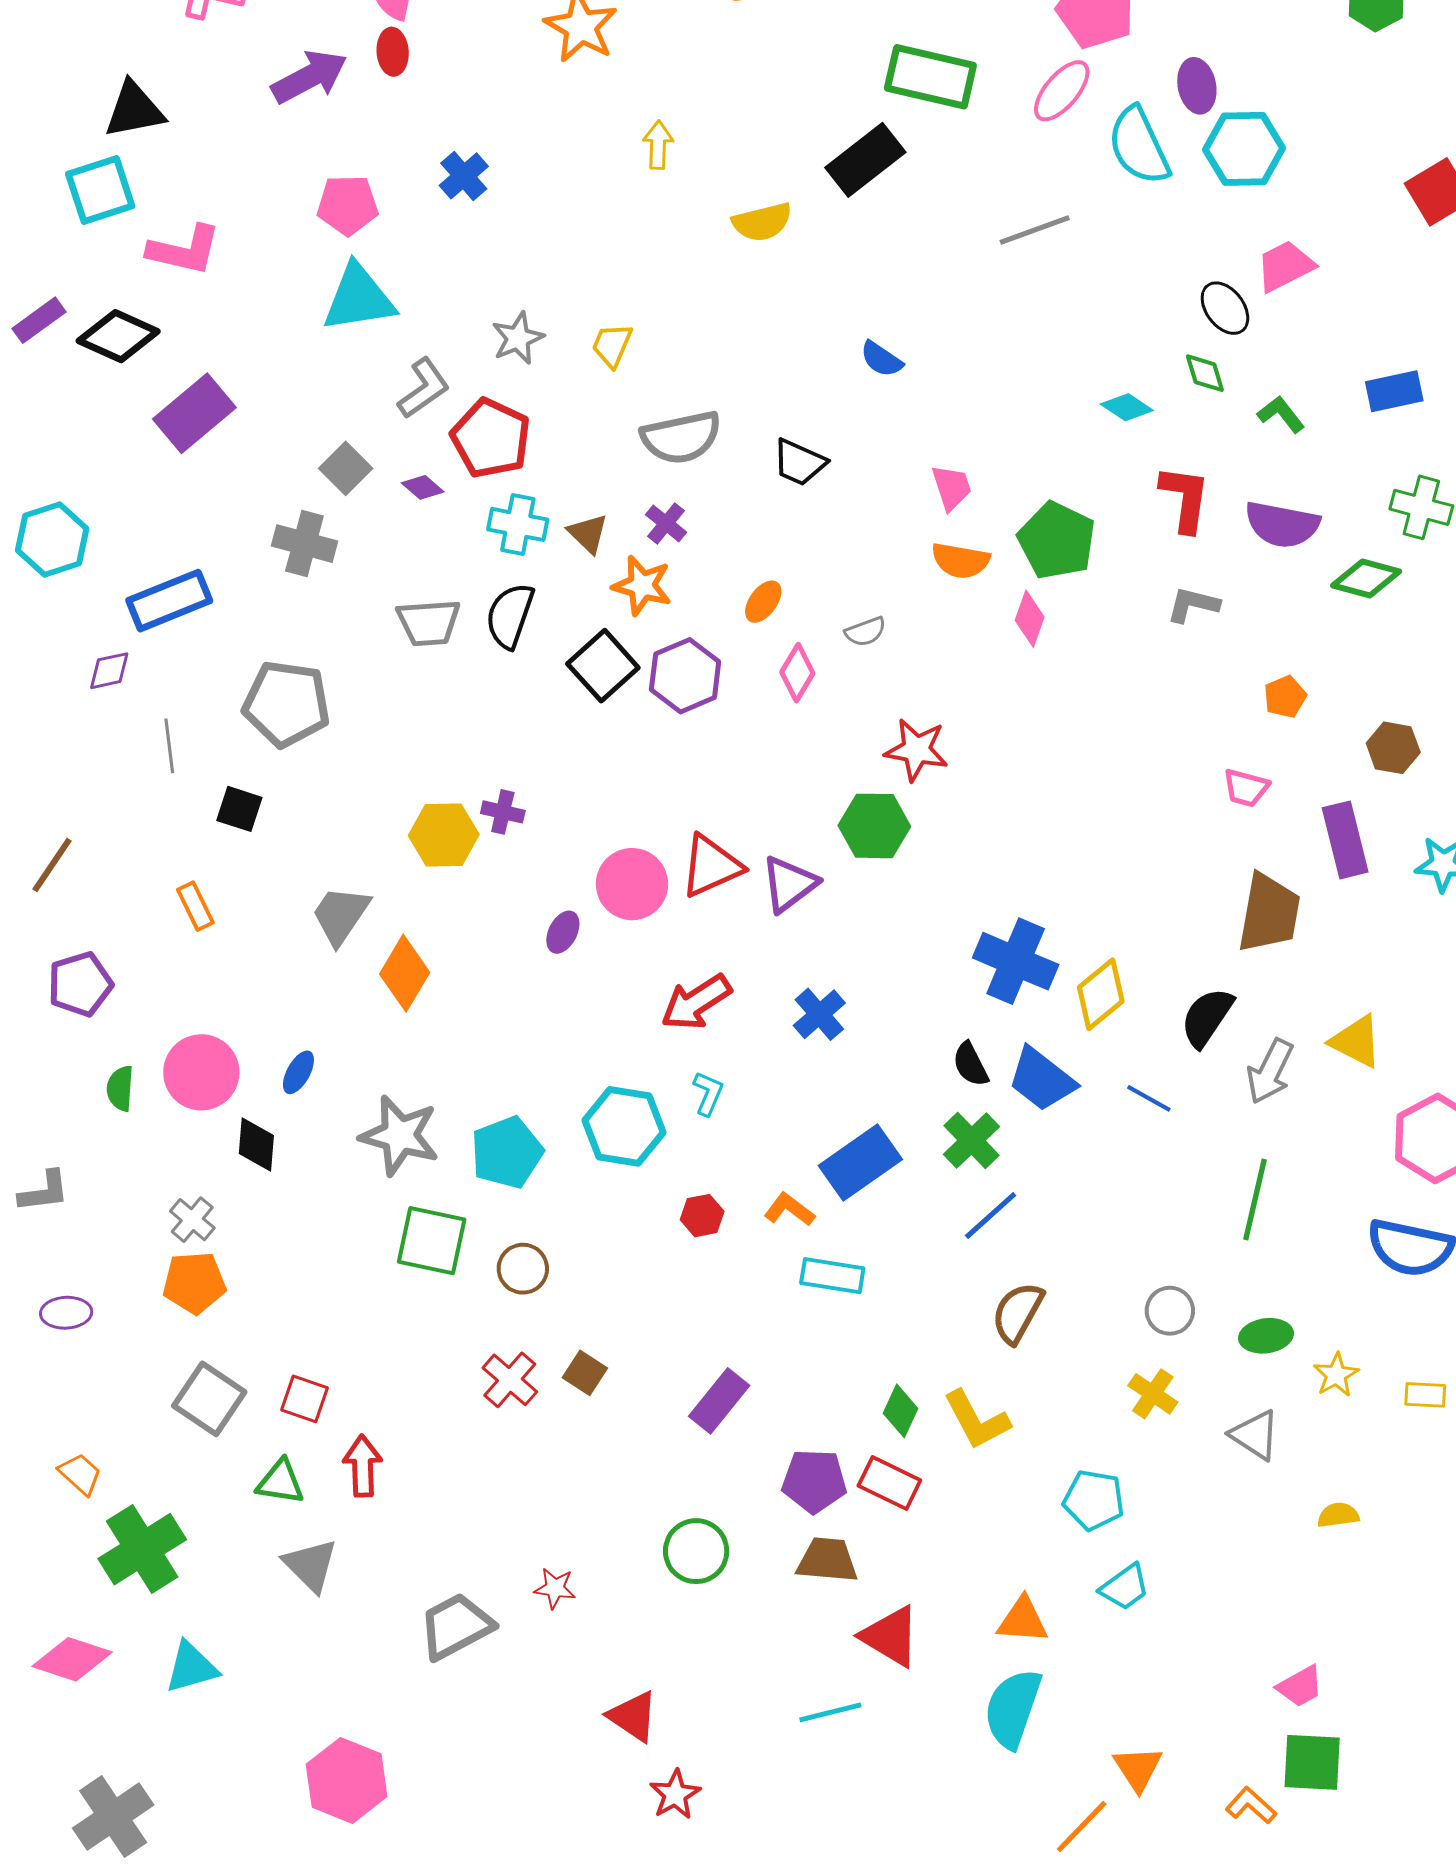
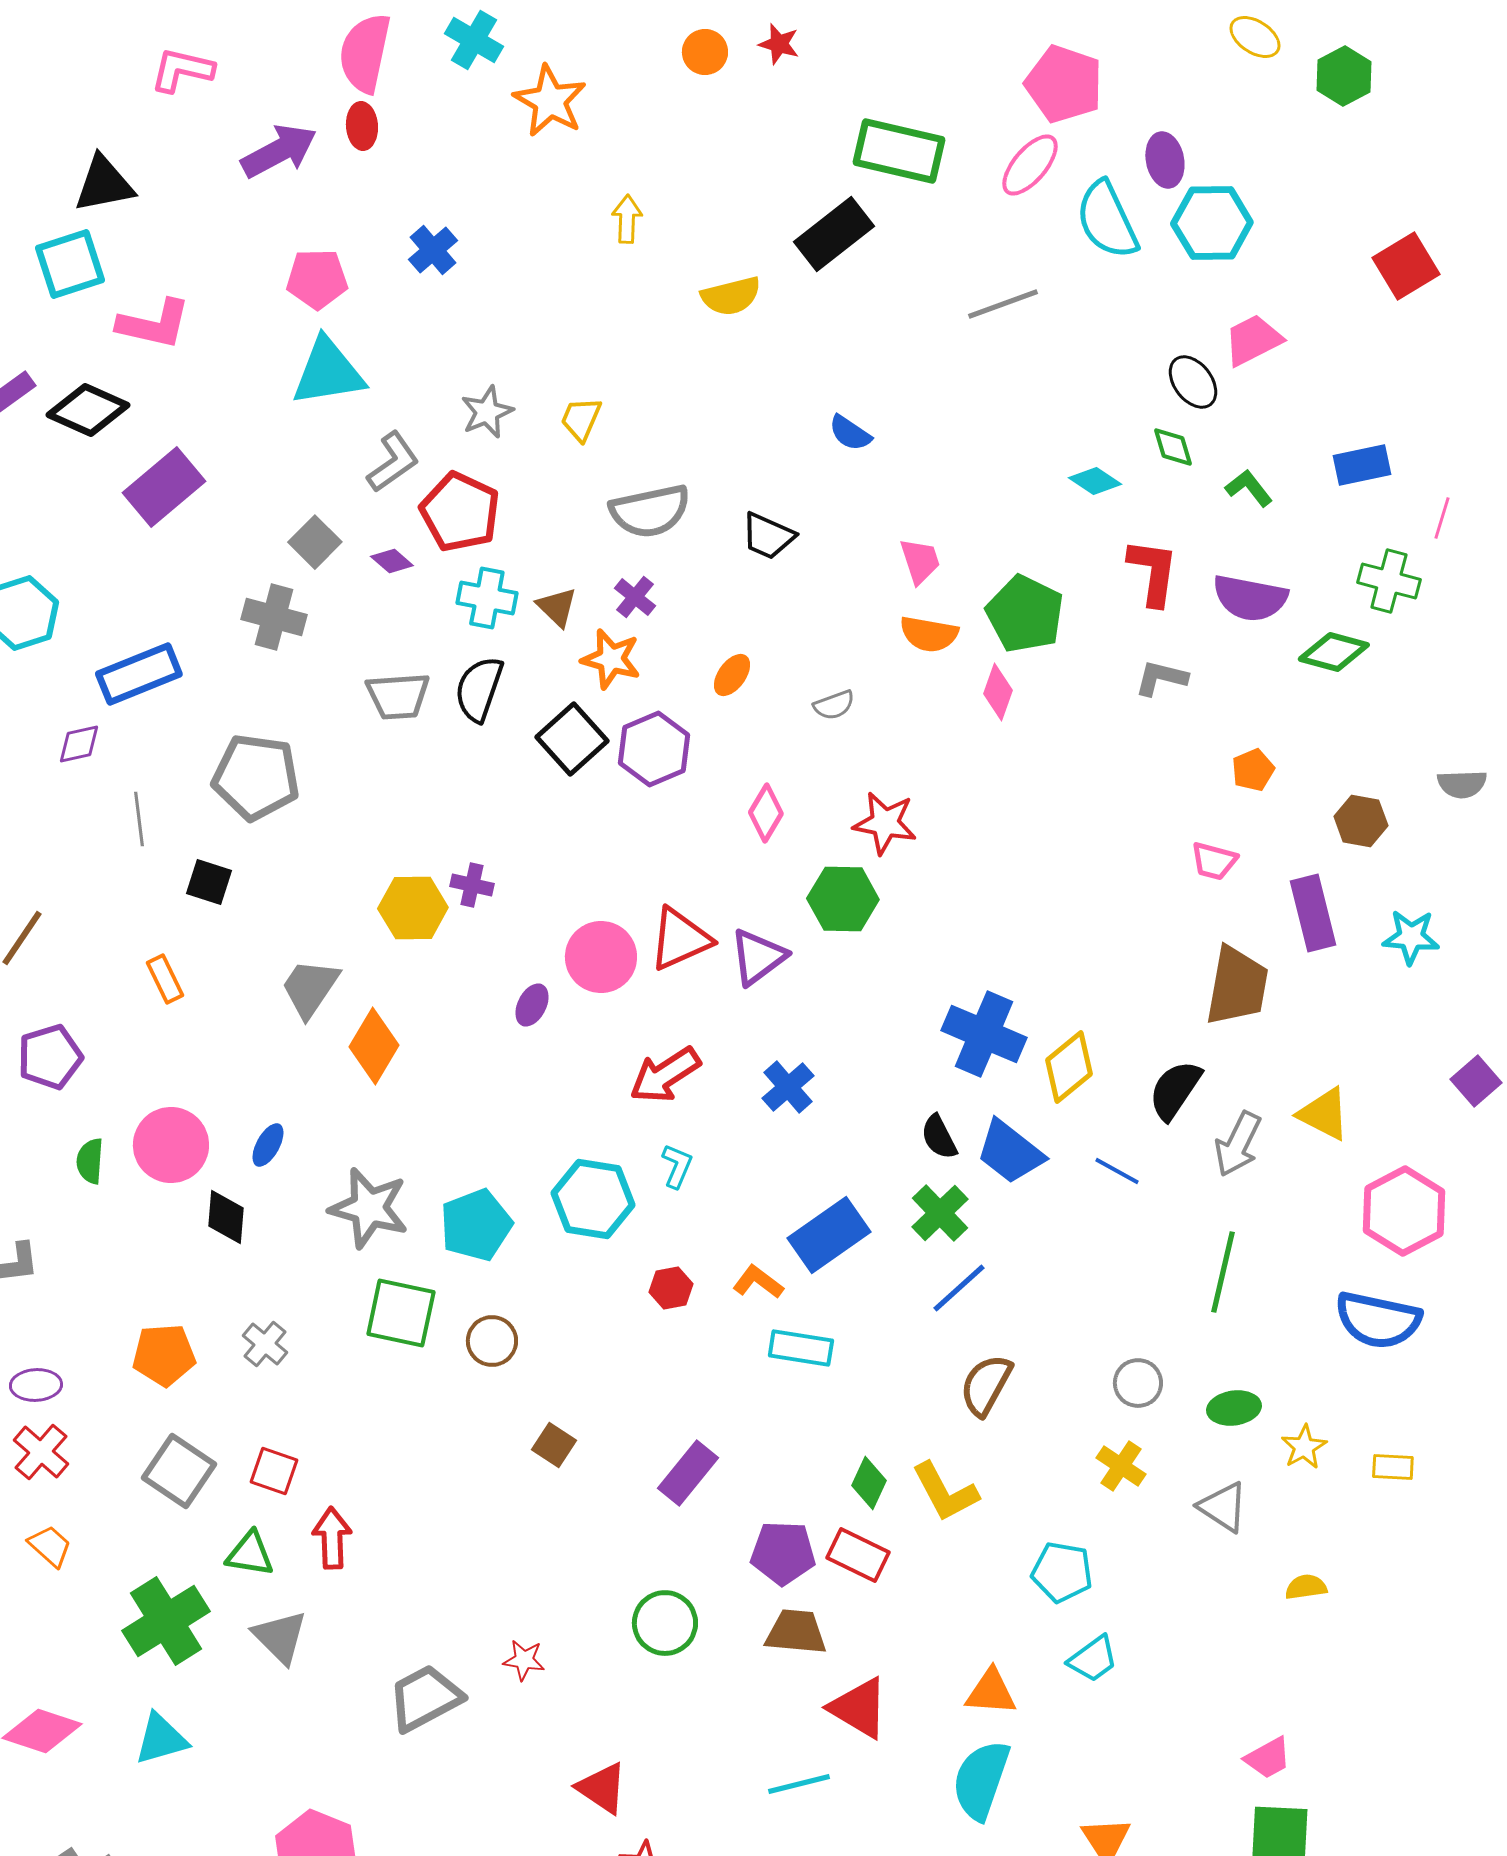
pink diamond: (797, 673) -> (766, 813), moved
gray cross: (192, 1220) -> (265, 1344), moved
red cross: (510, 1380) -> (41, 1452), moved
green cross: (142, 1549) -> (166, 1621), moved

